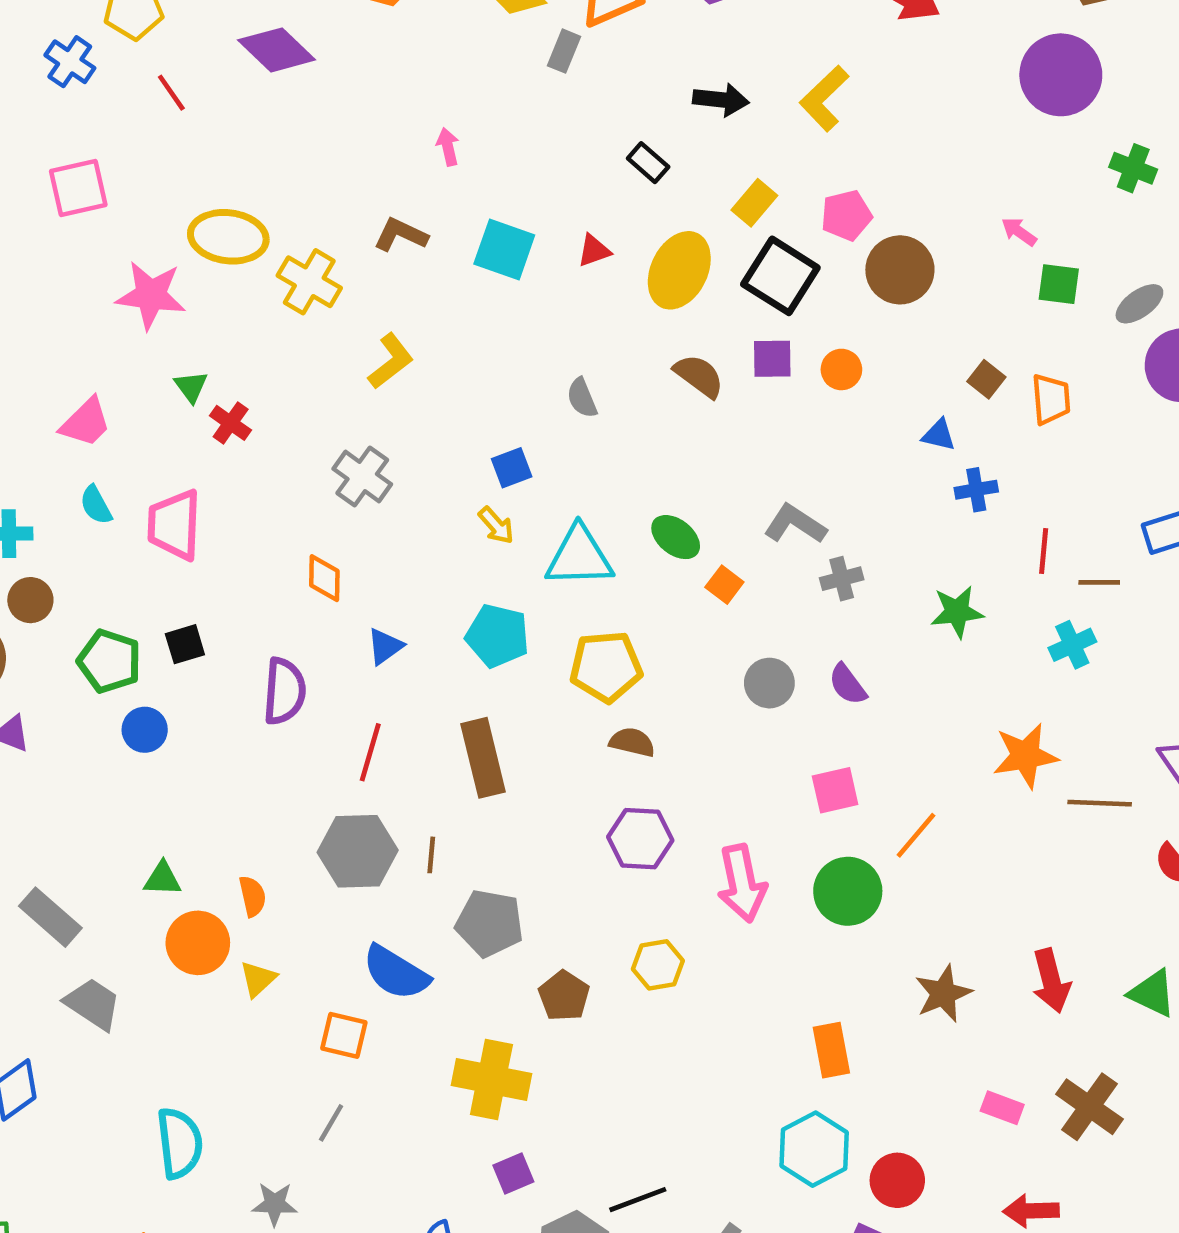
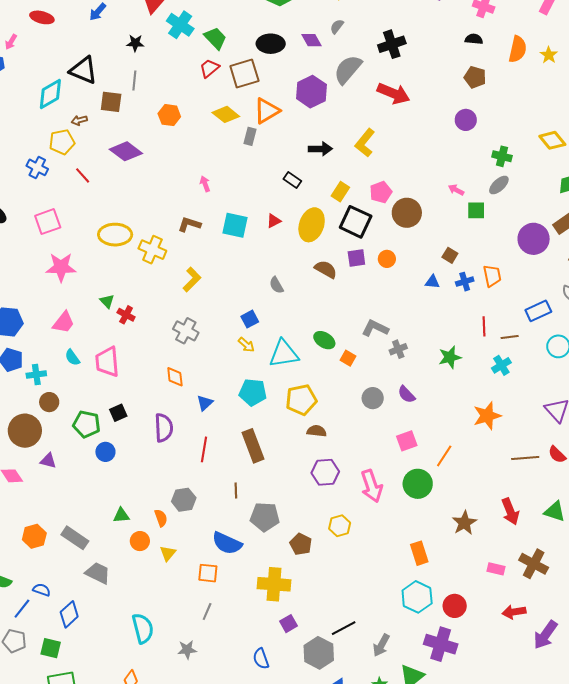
purple circle: (1061, 75) -> (466, 120), size x0.6
pink star: (151, 295) -> (61, 267), moved
gray ellipse: (1139, 304) -> (499, 185), moved
orange trapezoid: (1051, 399) -> (492, 276), moved
blue cross: (976, 490) -> (465, 282), moved
brown line: (1100, 803) -> (525, 458), moved
gray hexagon: (358, 851) -> (184, 500), moved, size x0.7
orange circle: (198, 943) -> (140, 541), size x0.7

